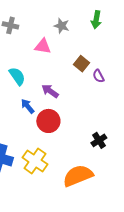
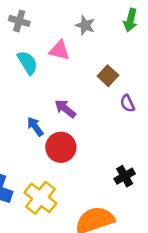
cyan semicircle: (17, 76) -> (27, 63), moved
purple semicircle: (98, 76) -> (127, 103), moved

